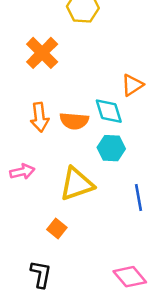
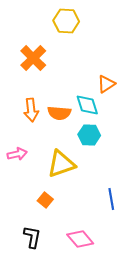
blue line: (138, 198) -> (111, 199), moved
pink diamond: (130, 277) -> (80, 239), moved

